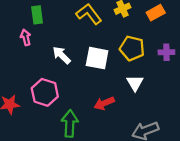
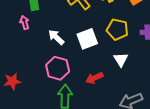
white square: (97, 58) -> (87, 39), turned -30
pink hexagon: (45, 92) -> (58, 68), moved

